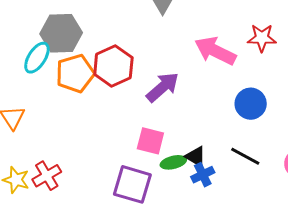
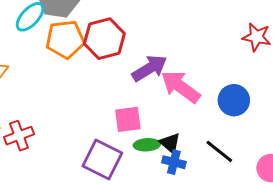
pink arrow: (215, 51) -> (181, 87), moved
pink square: (150, 141) -> (128, 119), turned -32
blue cross: (203, 175) -> (174, 162), turned 30

